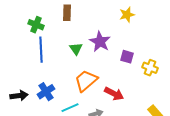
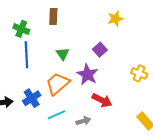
purple star: (100, 42) -> (87, 74), moved
purple square: (127, 57) -> (100, 50), moved, turned 32
orange trapezoid: (86, 81) -> (57, 84), moved

